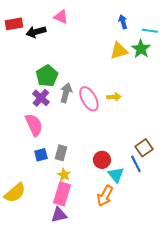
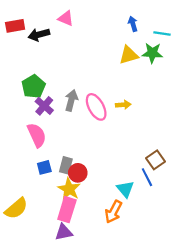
green star: (141, 49) -> (152, 53), turned -30
green pentagon: (47, 76) -> (33, 86), moved
red circle: (102, 160) -> (78, 173), moved
yellow star: (64, 175) -> (69, 189), size x1.5

